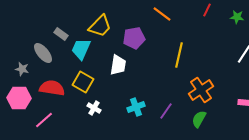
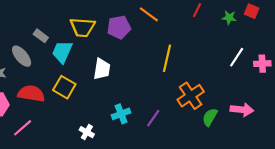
yellow trapezoid: (100, 26) -> (83, 27), turned 50
purple pentagon: (134, 38) -> (119, 27), moved
white cross: (94, 108) -> (87, 132), moved
green semicircle: (199, 119) -> (210, 117), moved

